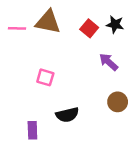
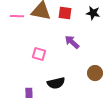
red square: (89, 28) -> (65, 13), moved, turned -32
purple arrow: (109, 62) -> (72, 42), moved

